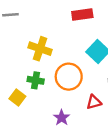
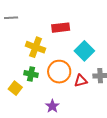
red rectangle: (82, 15) -> (61, 28), moved
red triangle: (94, 102) -> (81, 81), moved

